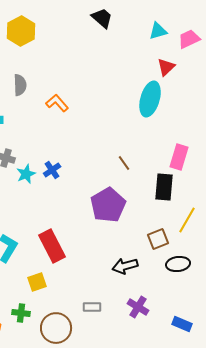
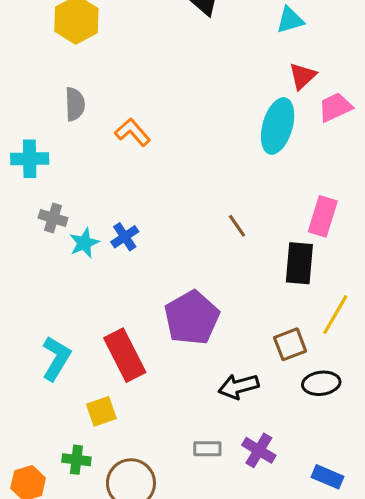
pink trapezoid: (189, 39) -> (335, 107), moved
purple pentagon: (108, 205) -> (192, 318), moved
gray rectangle: (92, 307) -> (207, 449), moved

